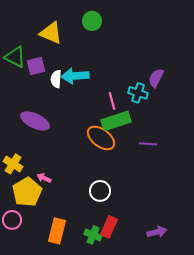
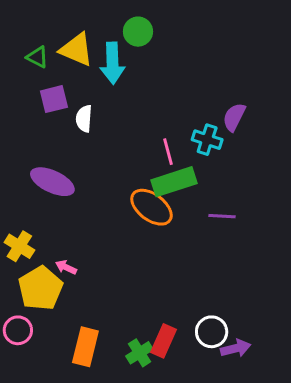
green triangle: (15, 57) -> (37, 57), moved, size x0.7
cyan arrow: (75, 76) -> (112, 63), moved, turned -88
white circle: (100, 191) -> (212, 332), moved
green cross: (93, 235) -> (139, 353), turned 36

